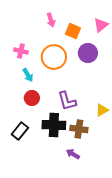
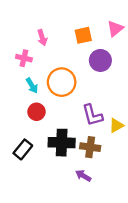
pink arrow: (51, 20) -> (42, 38), moved
orange square: (73, 31) -> (83, 35), turned -35
orange circle: (54, 57) -> (62, 82), moved
purple L-shape: (67, 101) -> (92, 115), moved

